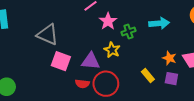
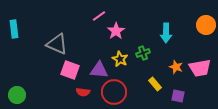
cyan arrow: (159, 23) -> (166, 33), turned 96
green cross: (128, 31) -> (143, 53), moved
purple square: (171, 79) -> (178, 96), moved
red semicircle: (82, 84) -> (83, 92), moved

